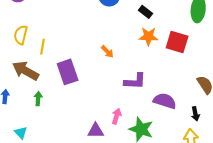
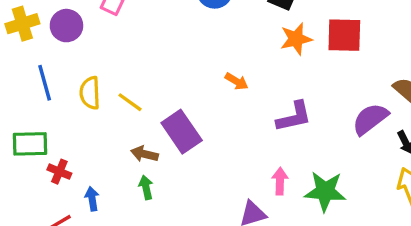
yellow line: (42, 47) -> (130, 102), turned -49
brown arrow: (25, 71) -> (144, 154), moved, size x0.6
purple semicircle: (165, 101) -> (370, 119), moved, turned -40

